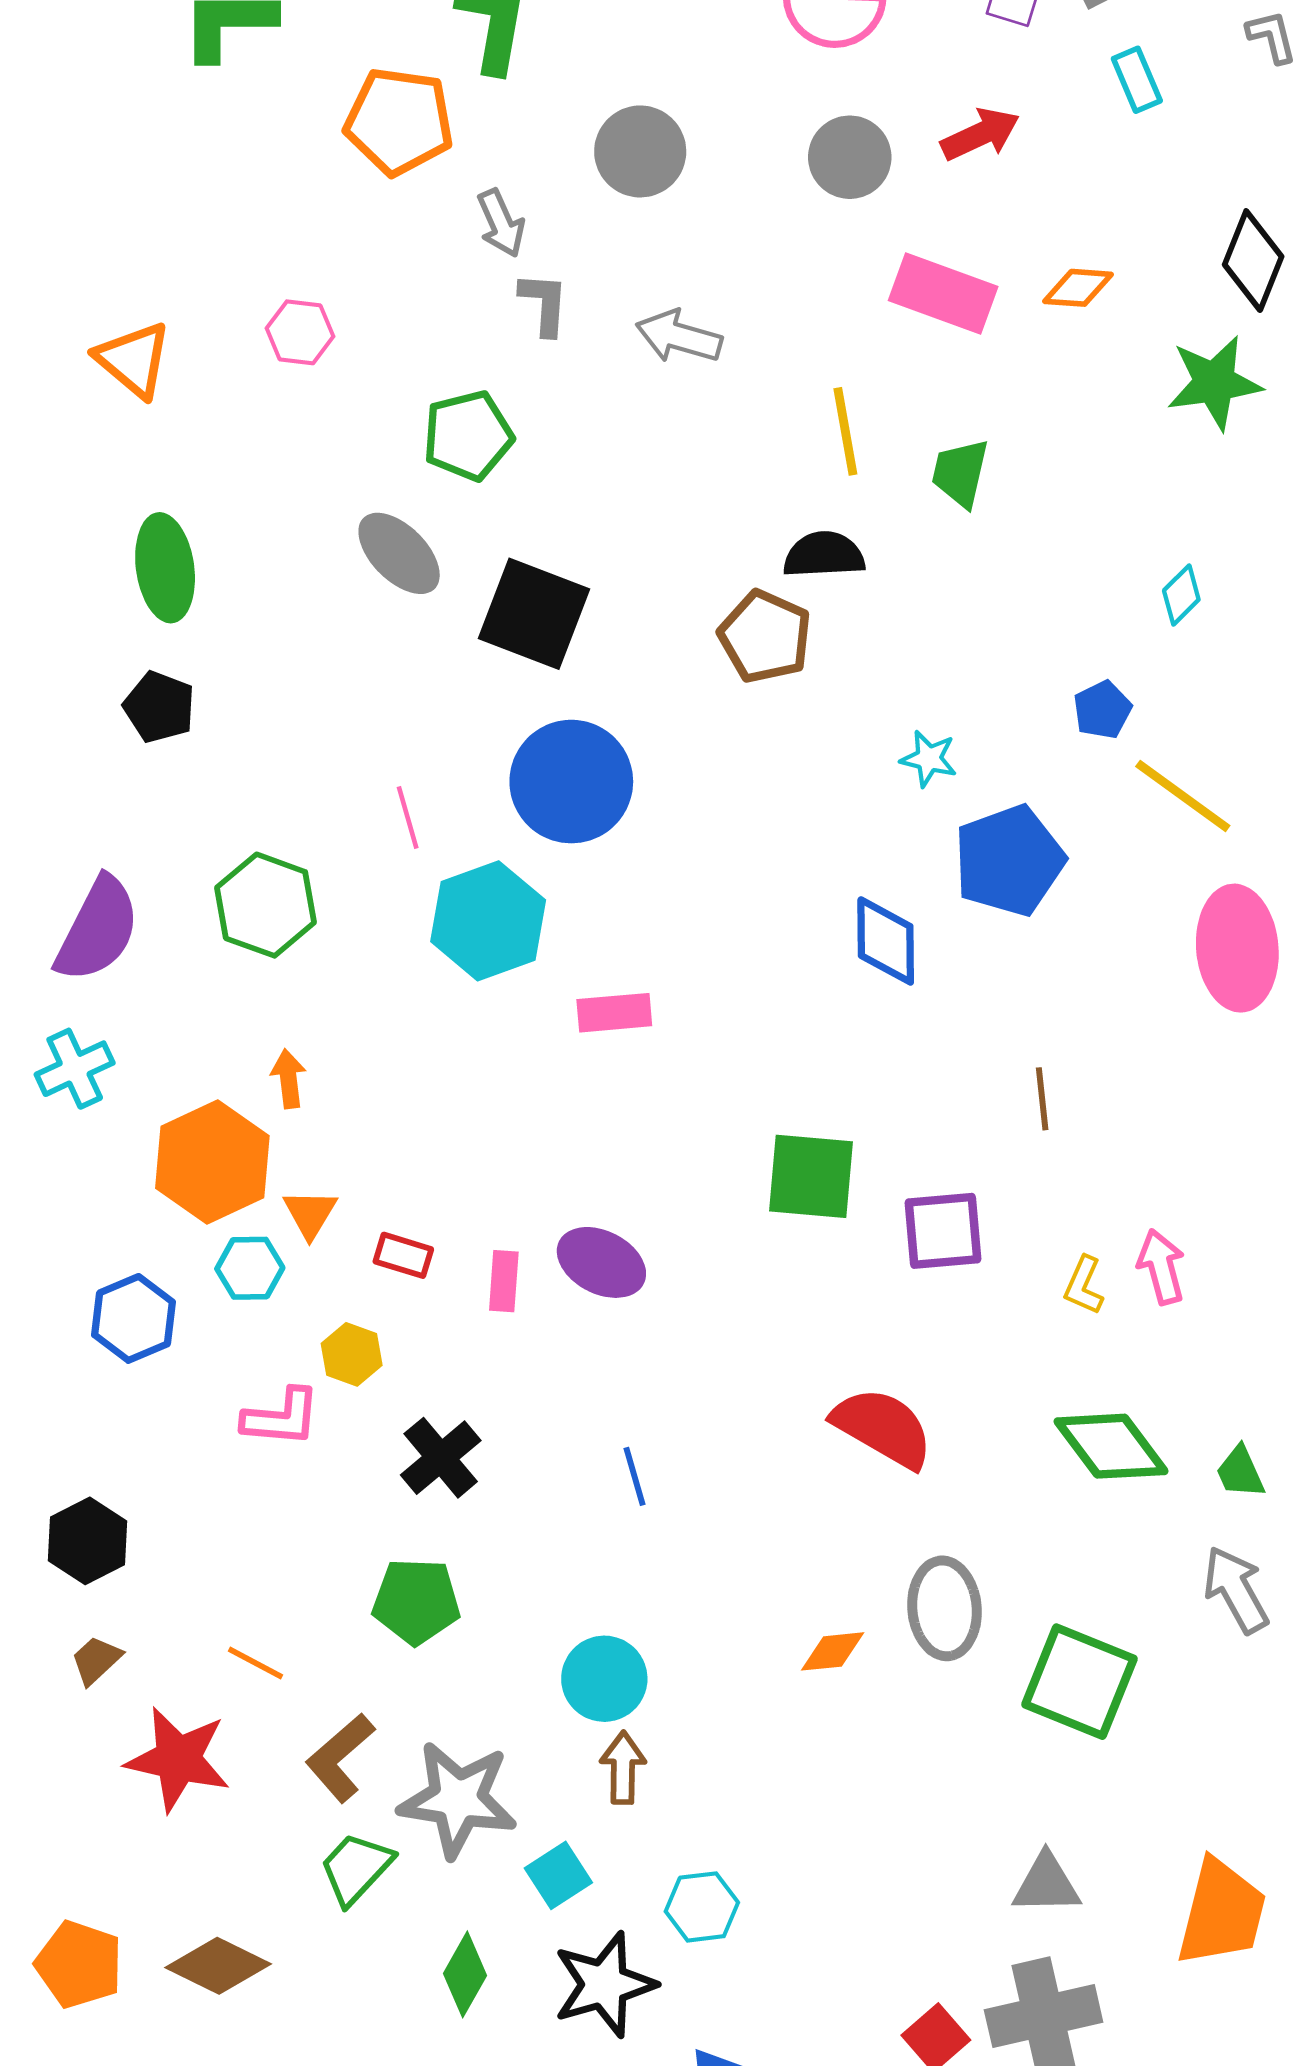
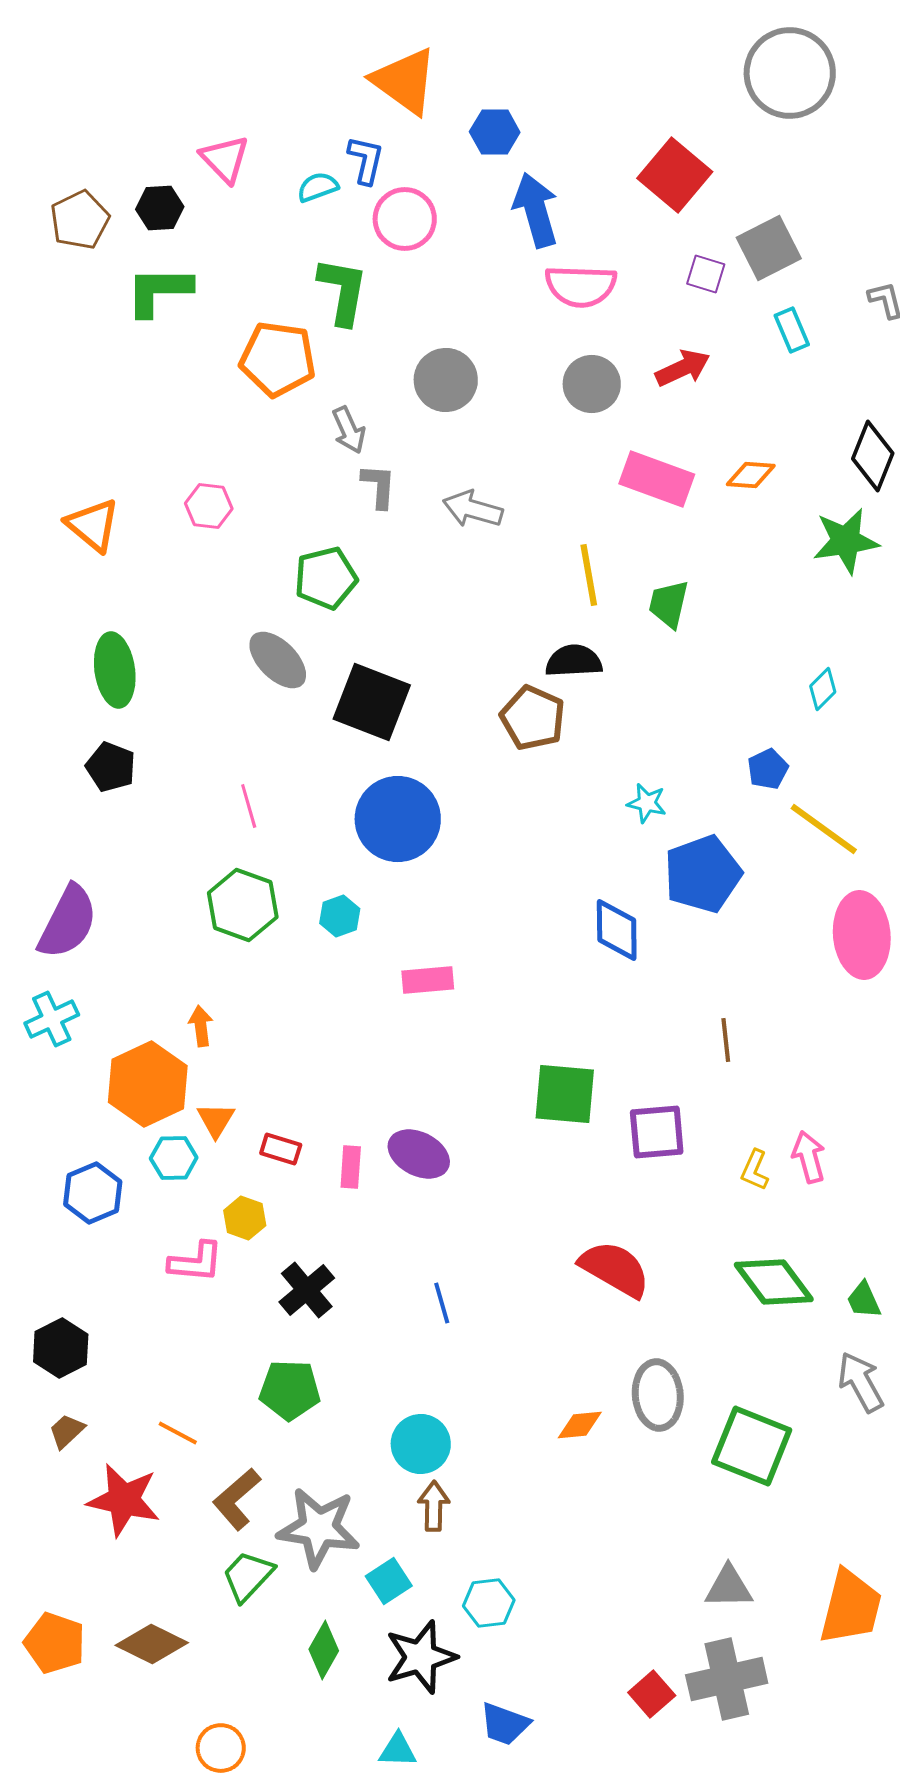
pink line: (408, 817) -> (249, 806), moved
green hexagon: (266, 905) -> (243, 905), moved
cyan hexagon: (488, 921) -> (340, 916), size x0.5

